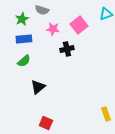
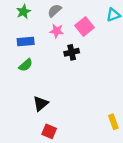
gray semicircle: (42, 10) -> (55, 11), moved, turned 120
green star: (22, 19) -> (24, 12), moved
black triangle: (38, 87) -> (41, 104), moved

